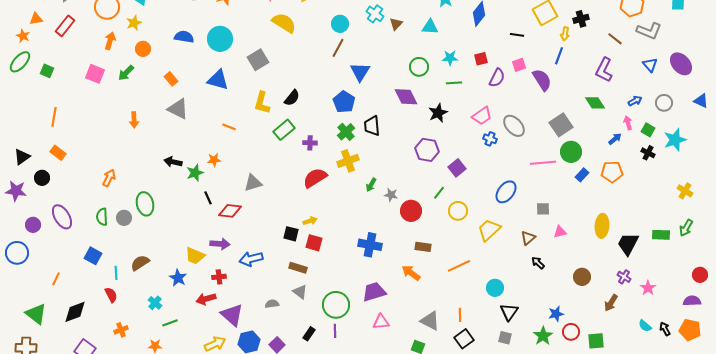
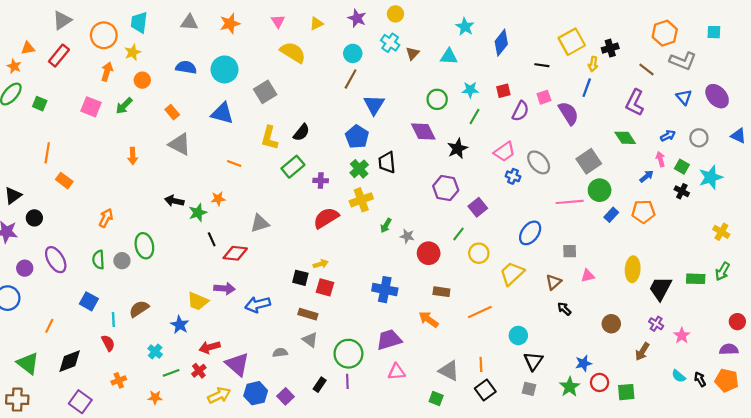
green line: (454, 83) -> (475, 116), turned -56
orange rectangle: (58, 153) -> (64, 181), moved
red cross: (219, 277) -> (199, 371), moved, turned -32

